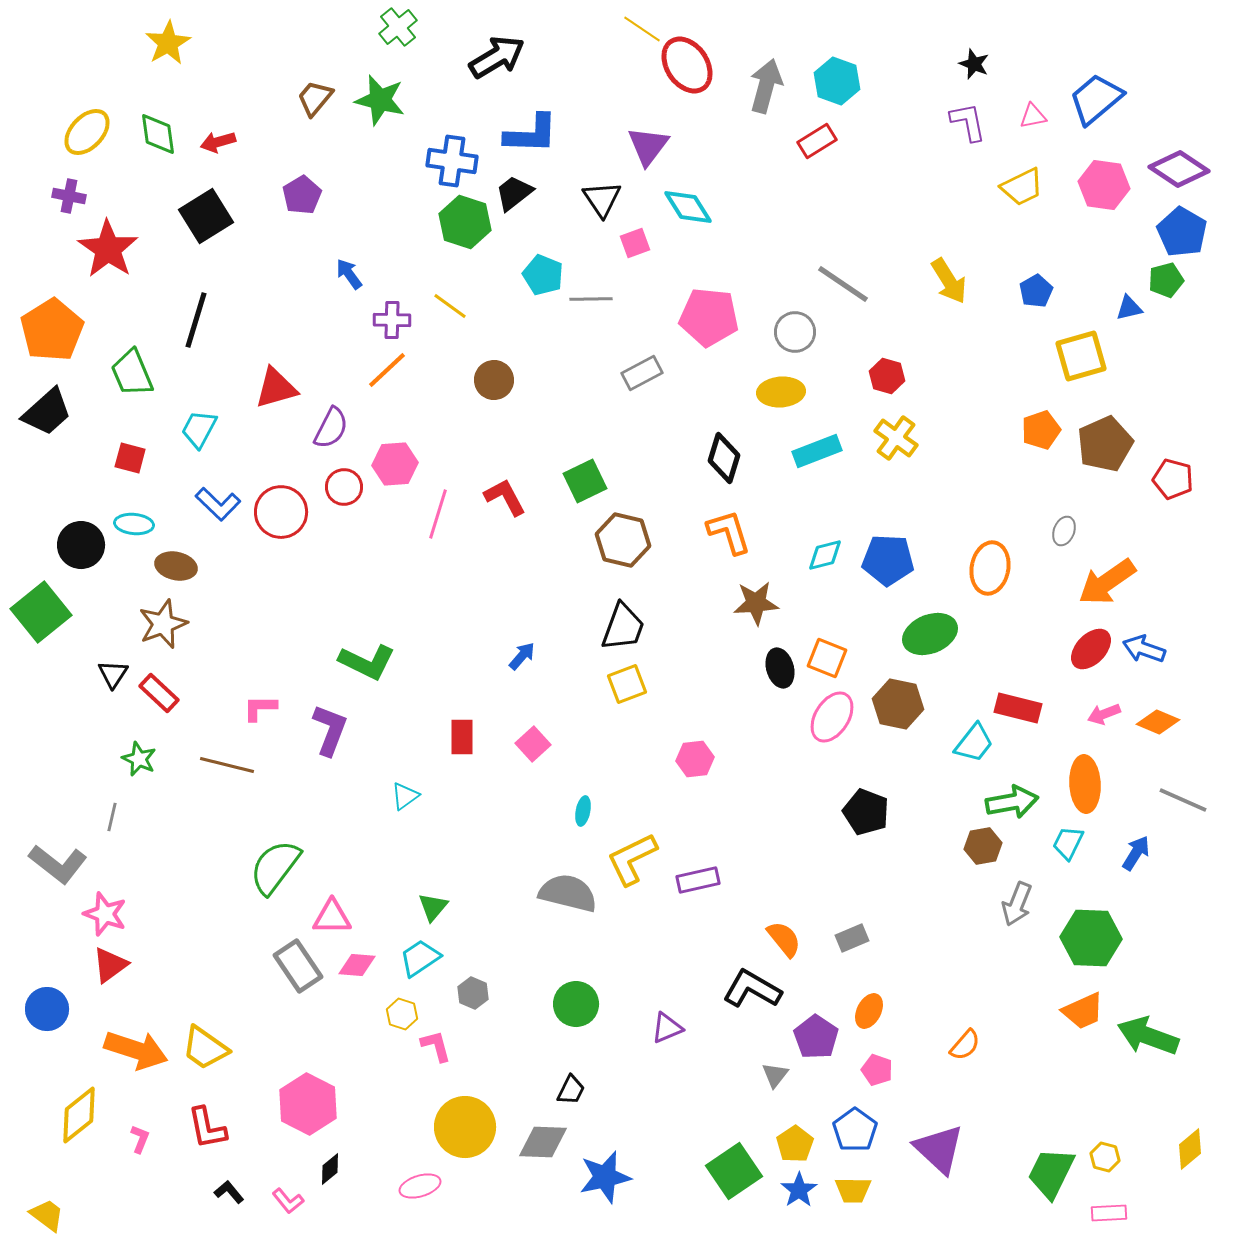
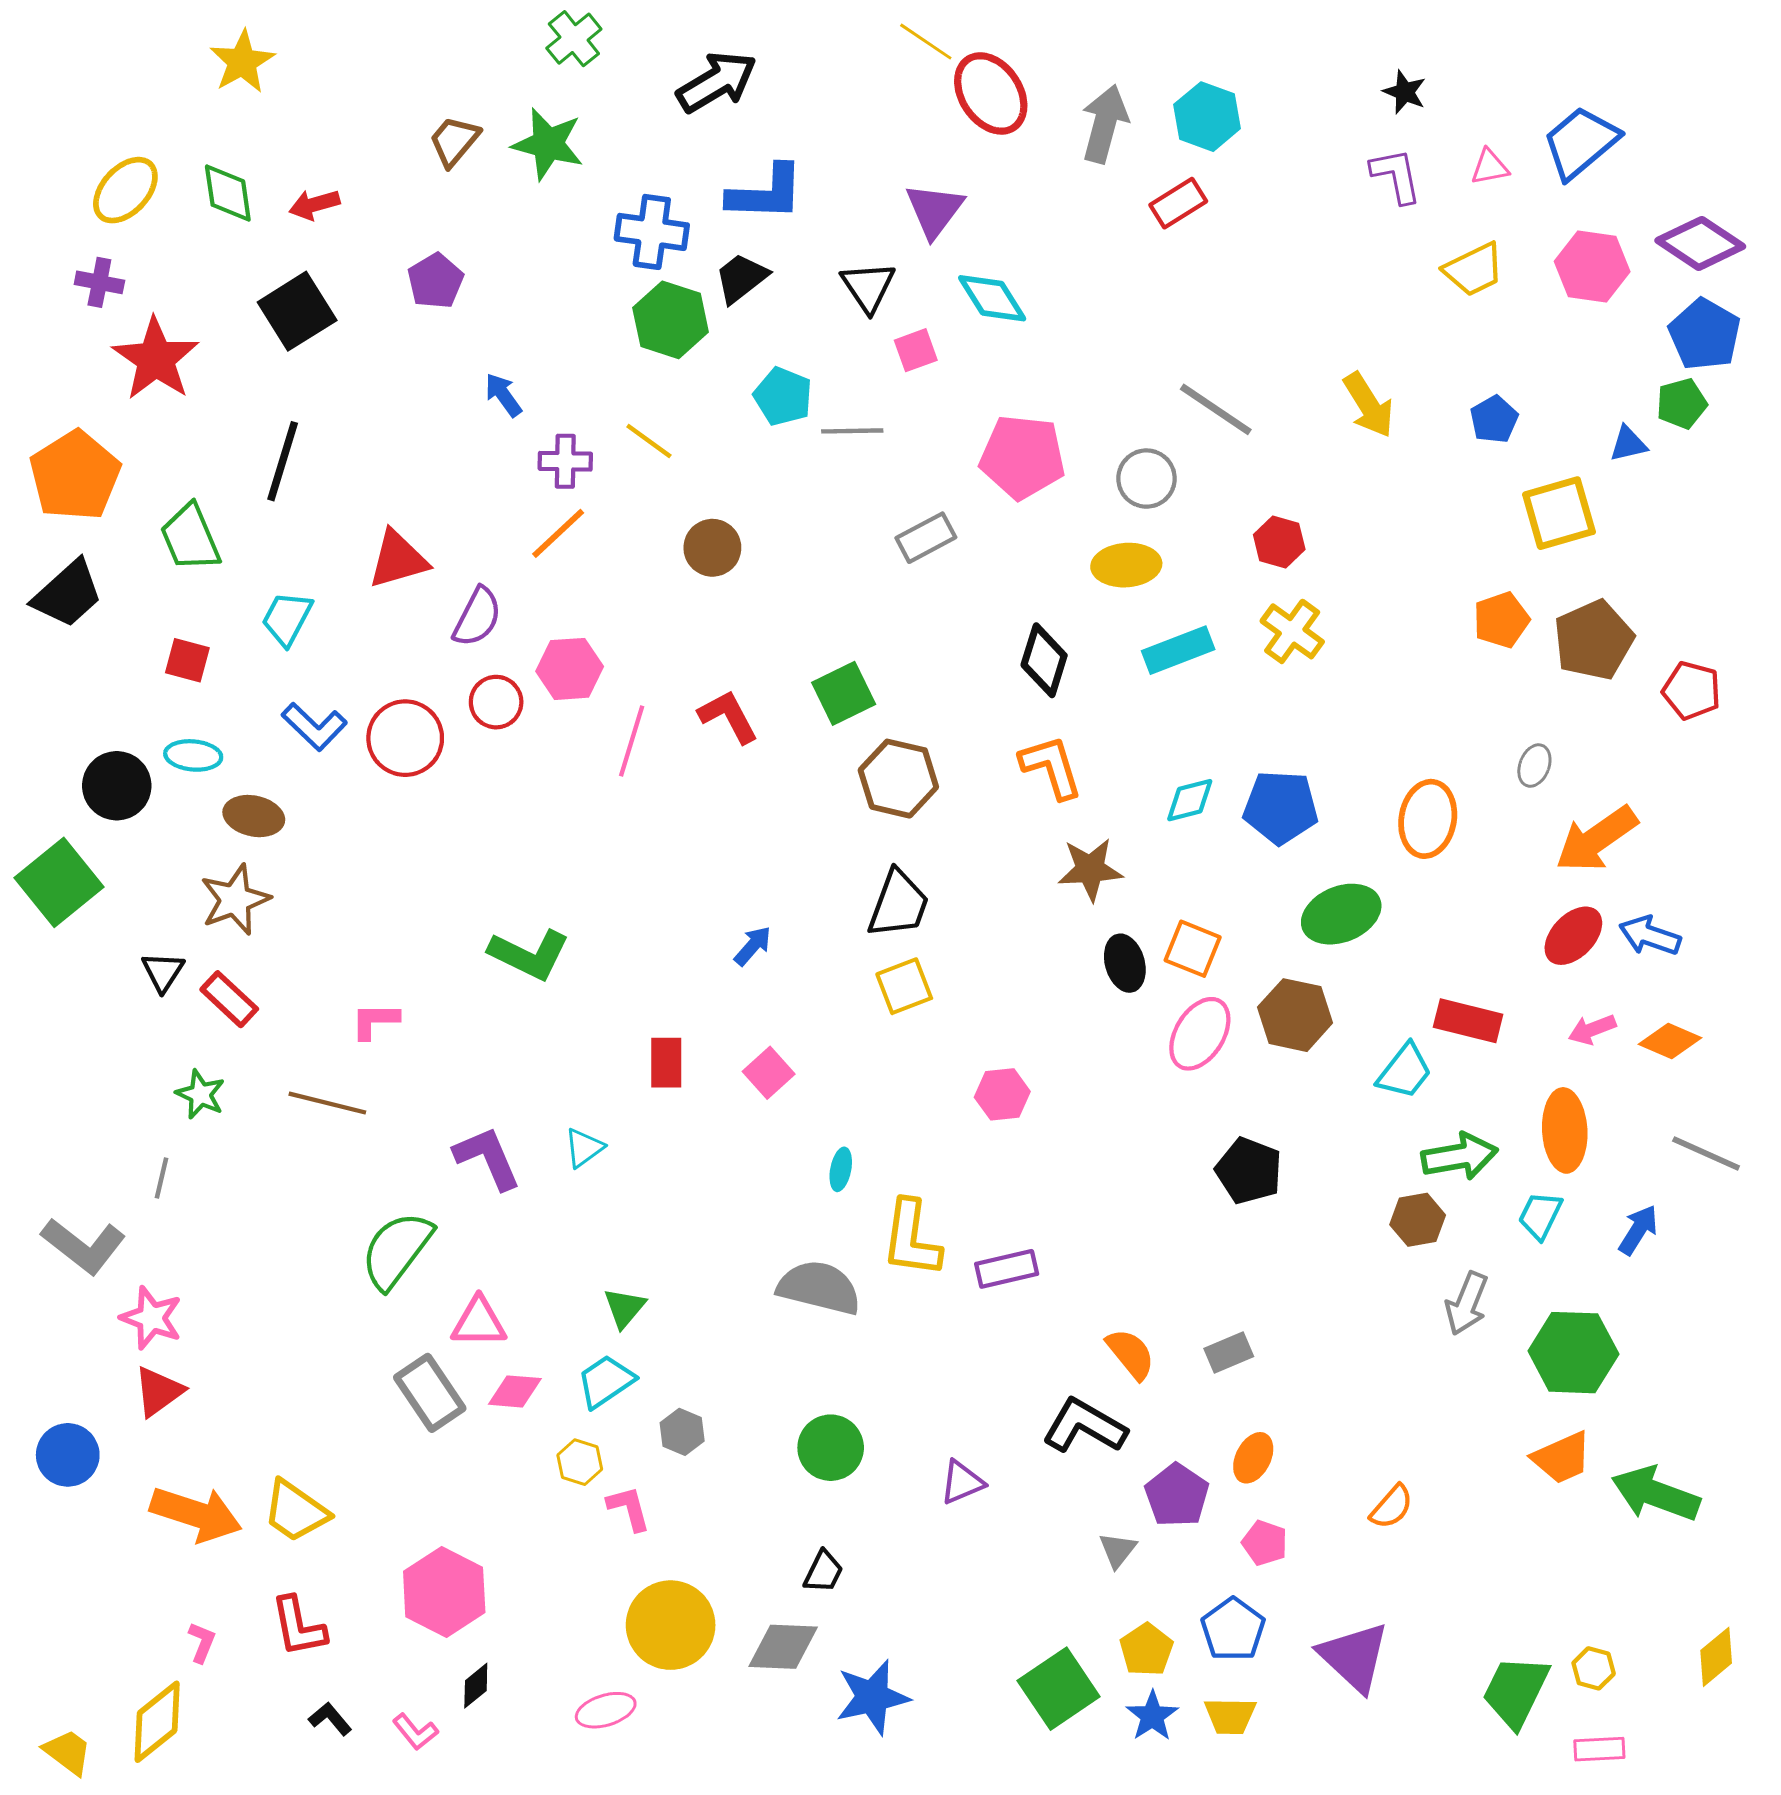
purple L-shape: (330, 730) -> (487, 1158), moved, turned -44
yellow L-shape: (632, 859) -> (911, 1239), turned -56
yellow diamond: (79, 1115) -> (157, 1722), moved

